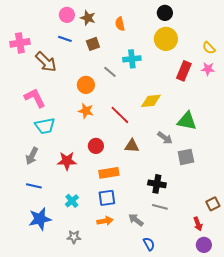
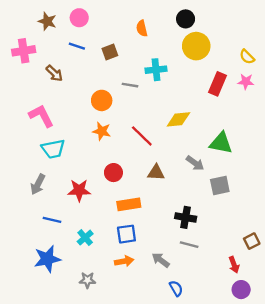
black circle: (165, 13) -> (186, 19), moved
brown star: (88, 18) -> (47, 21), moved
brown arrow: (46, 62) -> (54, 73), size x0.7
gray line: (110, 72) -> (130, 85), turned -32
blue line: (34, 186) -> (52, 220), moved

